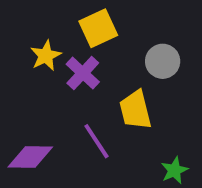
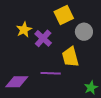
yellow square: (98, 28) -> (64, 15), moved
purple line: (97, 141) -> (51, 73), turned -54

